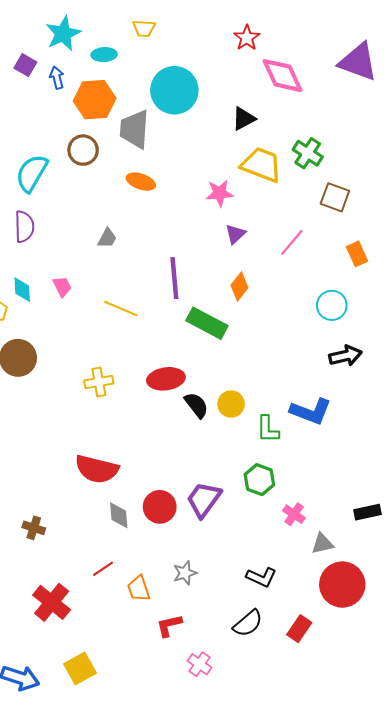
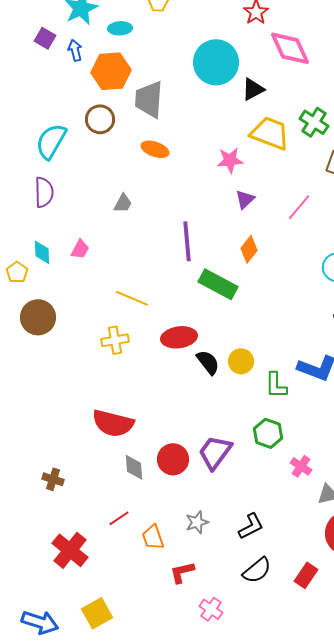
cyan circle: (174, 90) -> (216, 62), moved
pink trapezoid: (62, 286) -> (80, 249), turned 55
yellow line: (121, 309) -> (132, 298), moved
black L-shape: (261, 577) -> (251, 526), moved, turned -52

